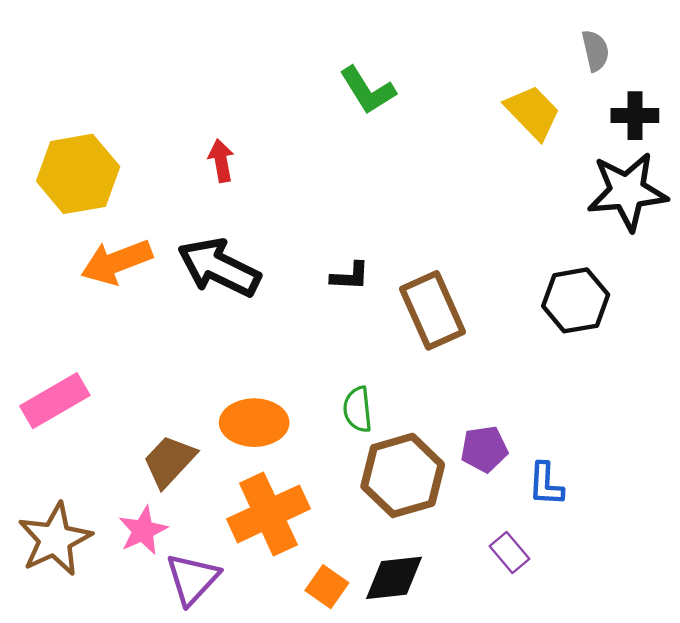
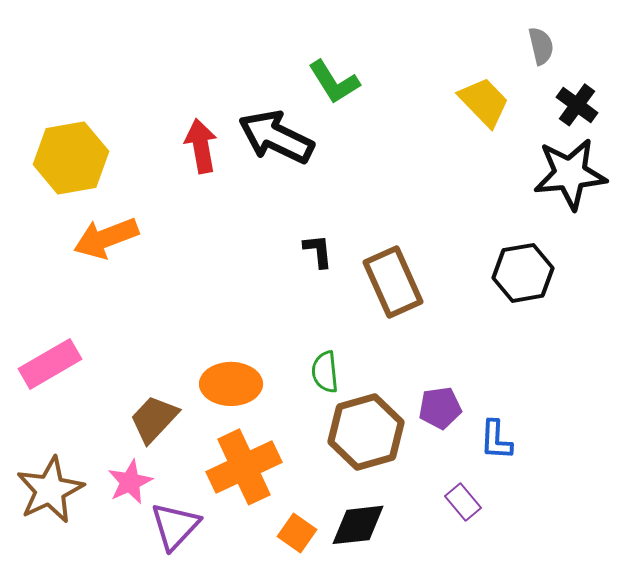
black cross: (635, 116) -> (577, 105), turned 36
red arrow: (221, 161) -> (201, 146), size x1.4
black arrow: (219, 267) -> (276, 137), moved
black L-shape: (350, 276) -> (318, 251), turned -99

